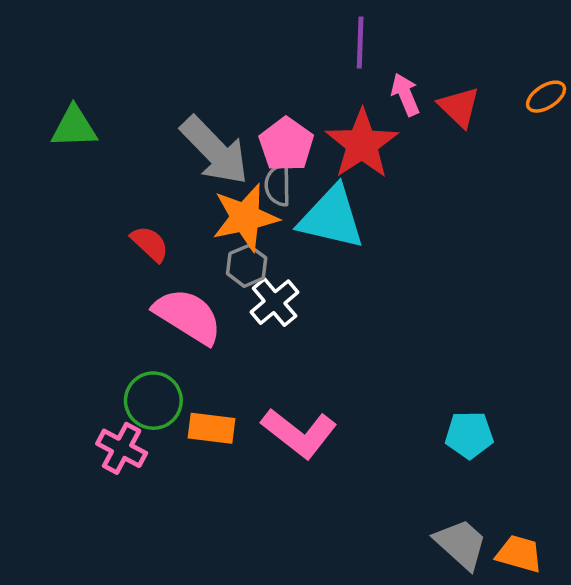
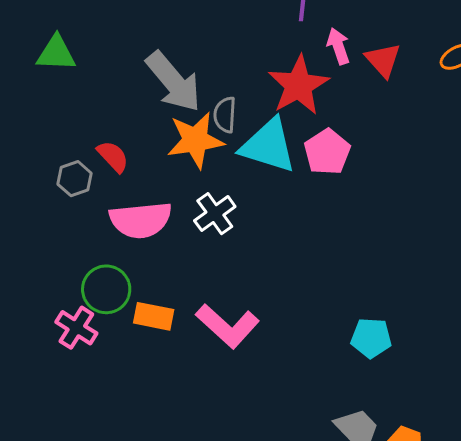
pink pentagon: (286, 144) -> (327, 152), moved
gray hexagon: (247, 266) -> (75, 179), moved
pink semicircle: (188, 316) -> (141, 220), turned 138

